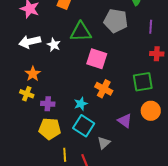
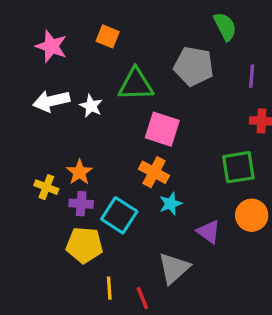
orange star: (33, 74) -> (79, 172), moved
orange cross: (104, 89) -> (154, 172), moved
cyan star: (81, 104) -> (171, 204), moved
cyan square: (84, 126) -> (119, 215), moved
gray triangle: (104, 143) -> (174, 268), size x1.5

